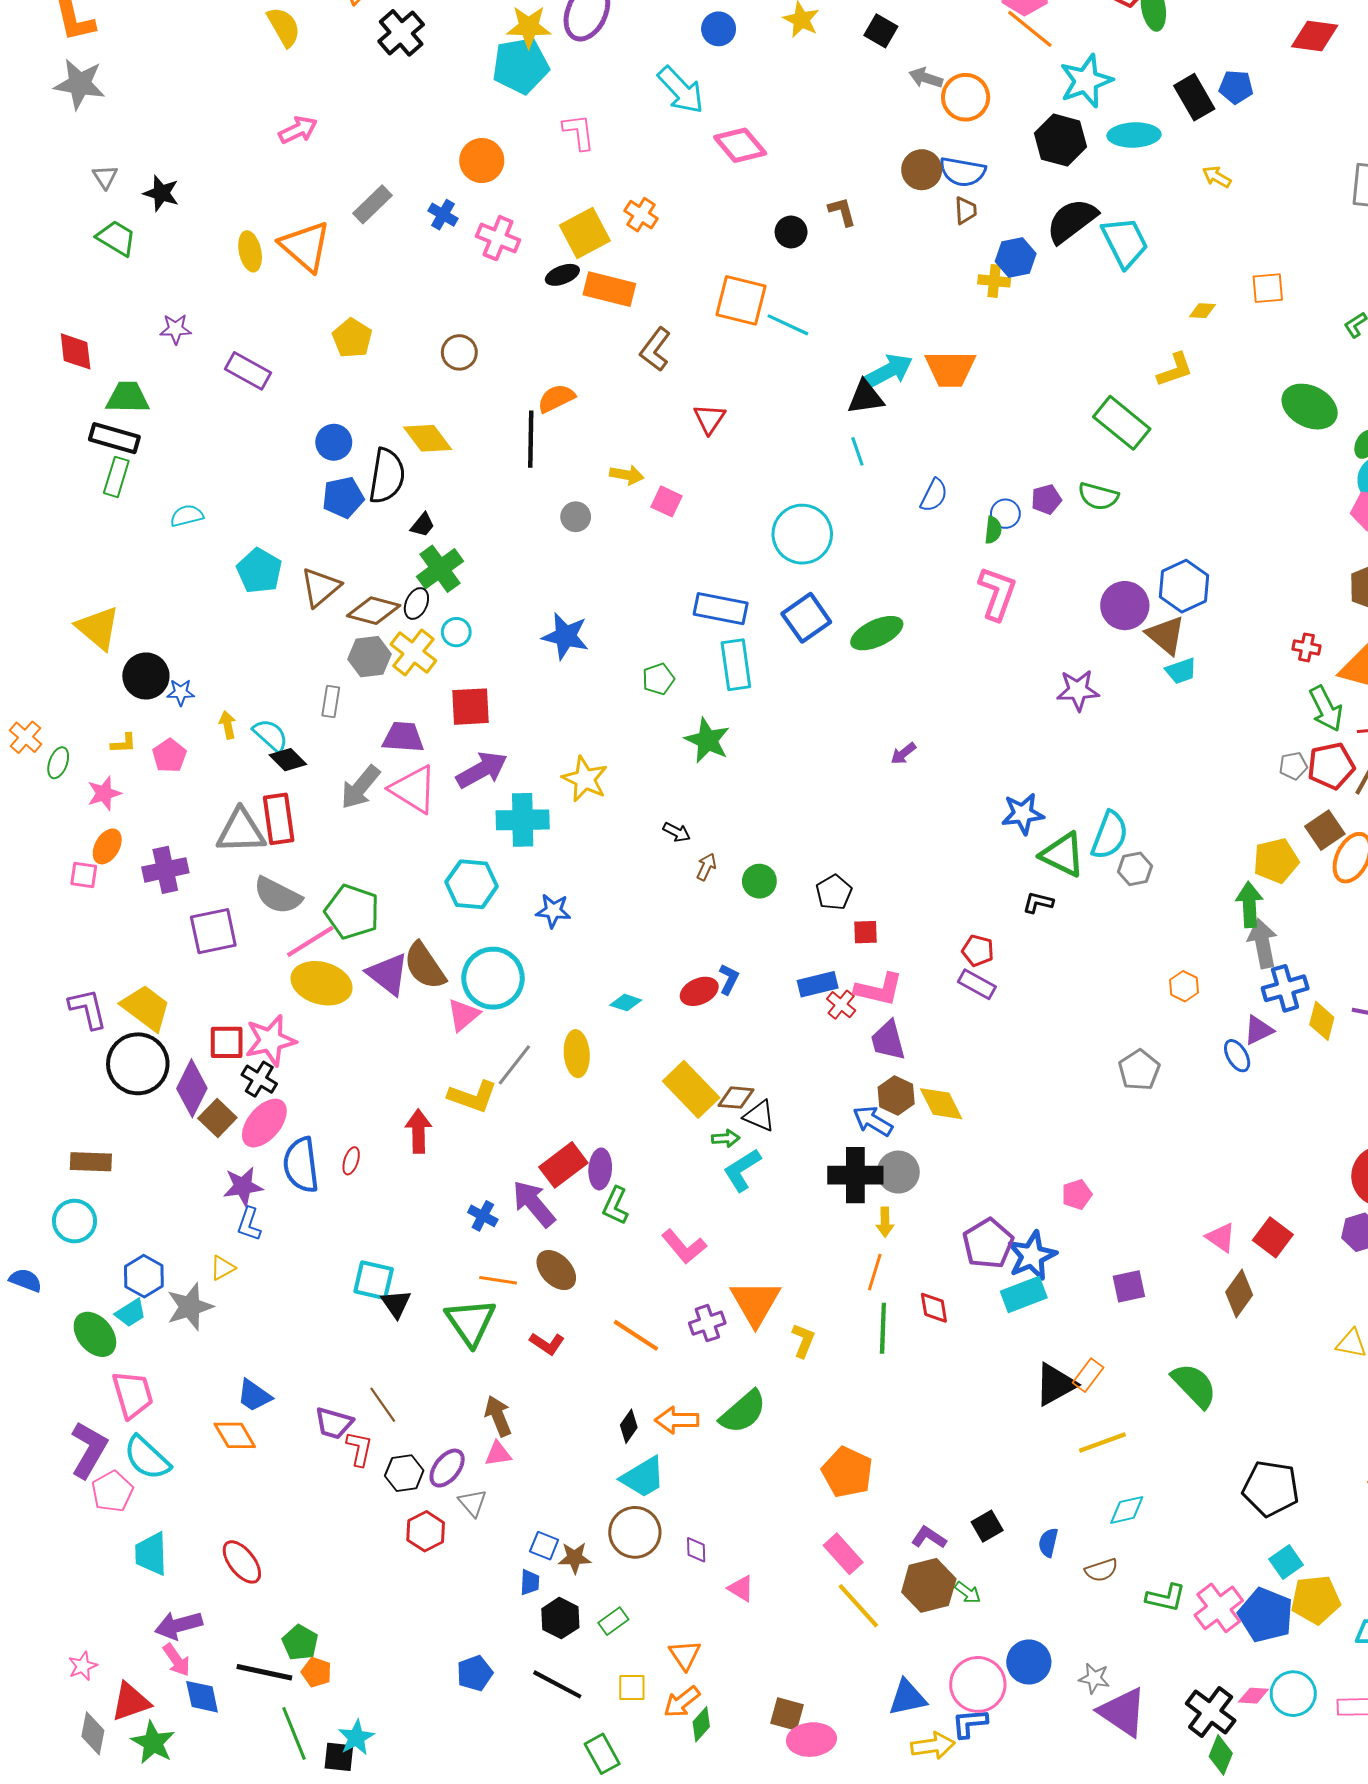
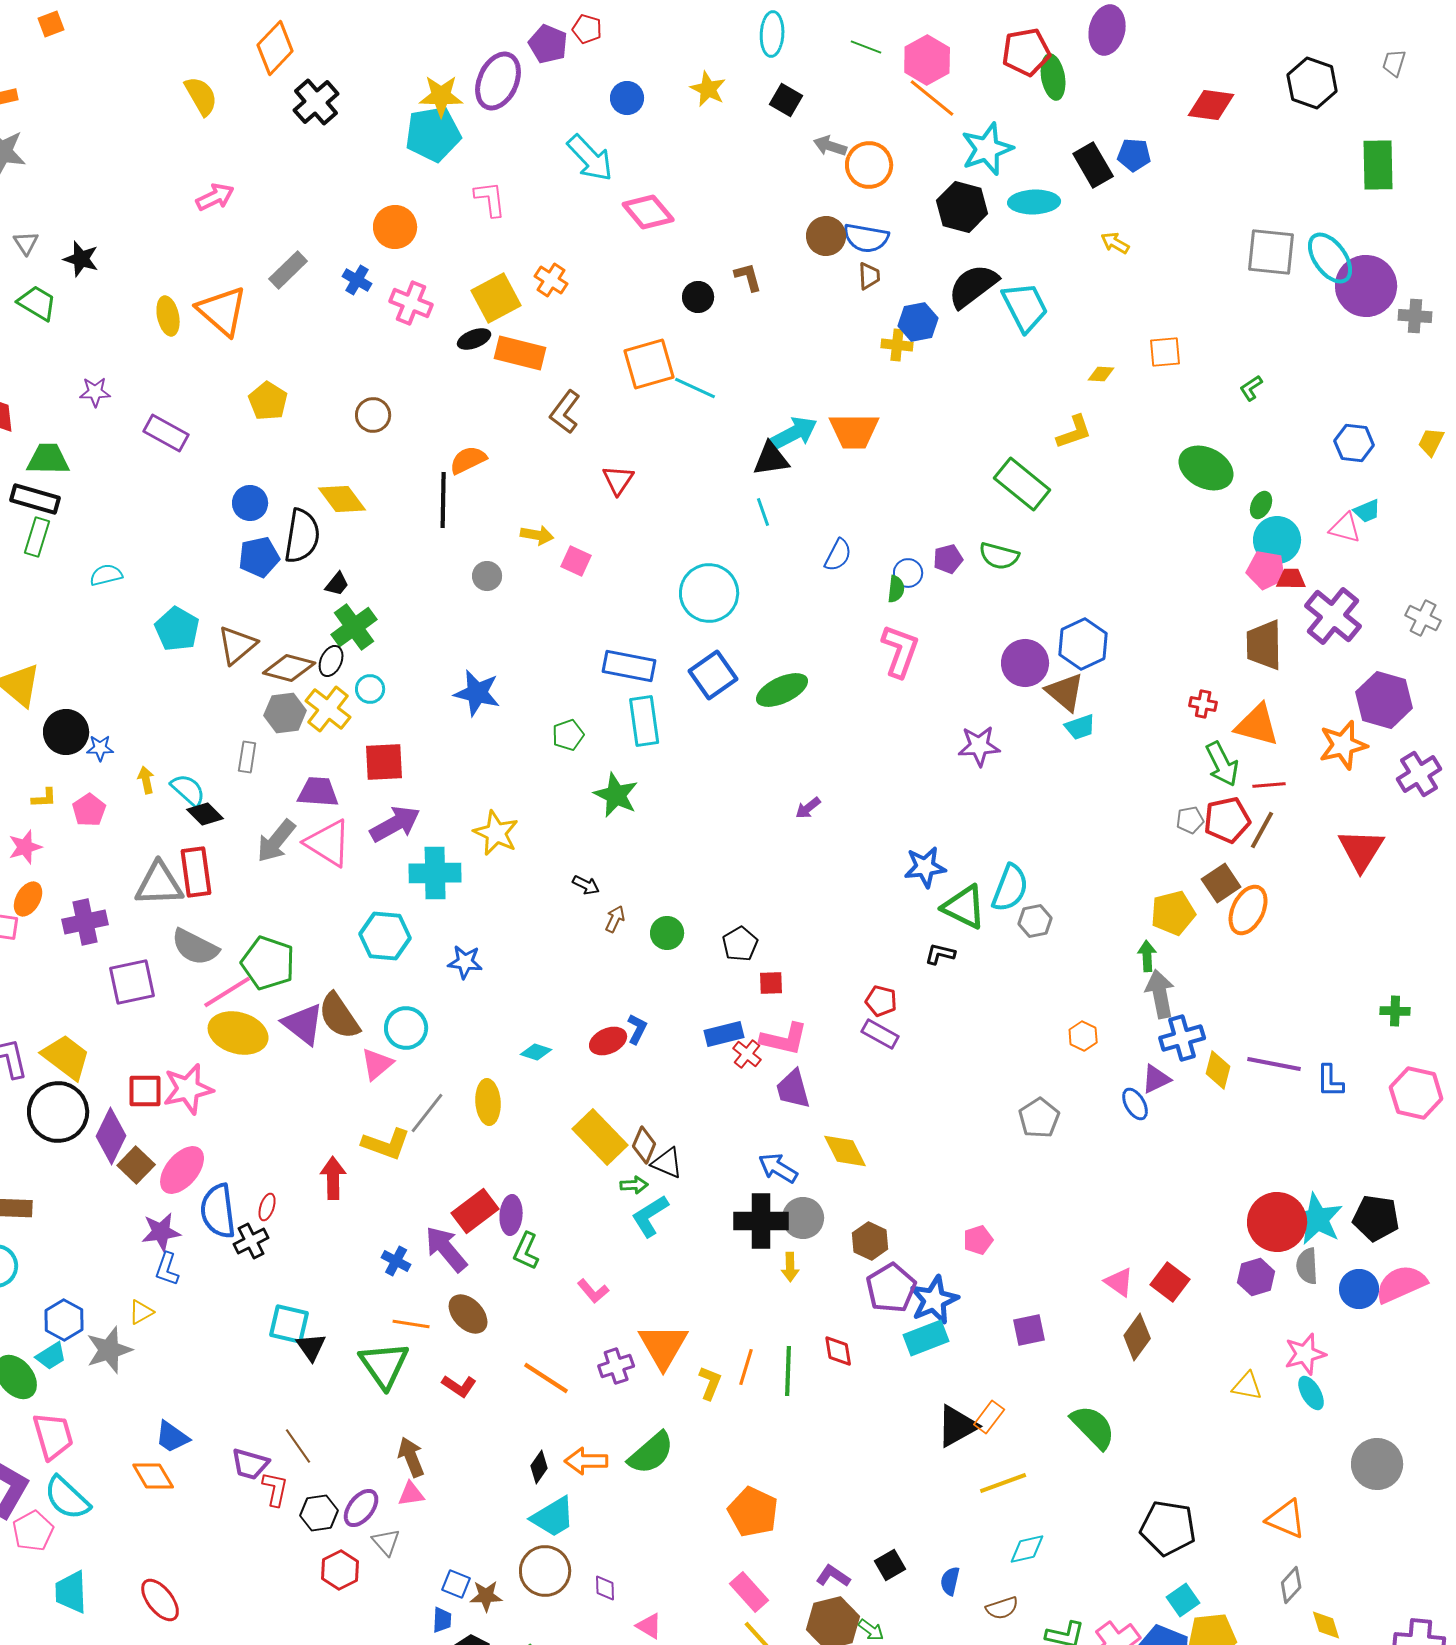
orange square: (741, 300) -> (649, 364), turned -30
green arrow: (1249, 905) -> (1147, 956), size x0.7
cyan circle: (493, 978) -> (406, 1028), size x0.7
black cross: (259, 1079) -> (251, 1241), moved, turned 32
brown hexagon: (896, 1095) -> (870, 1241), moved
brown diamond: (736, 1098) -> (644, 1145), turned -72
pink L-shape: (684, 1247) -> (593, 1291), size x0.7
orange line: (875, 1272) -> (746, 1367), moved

